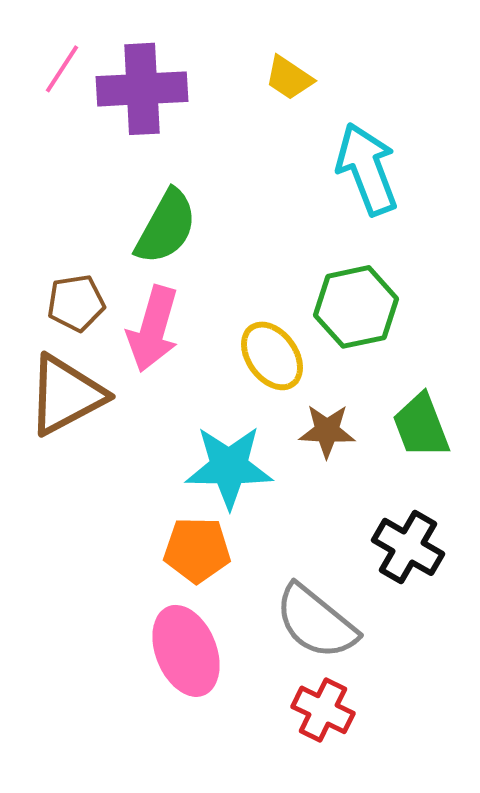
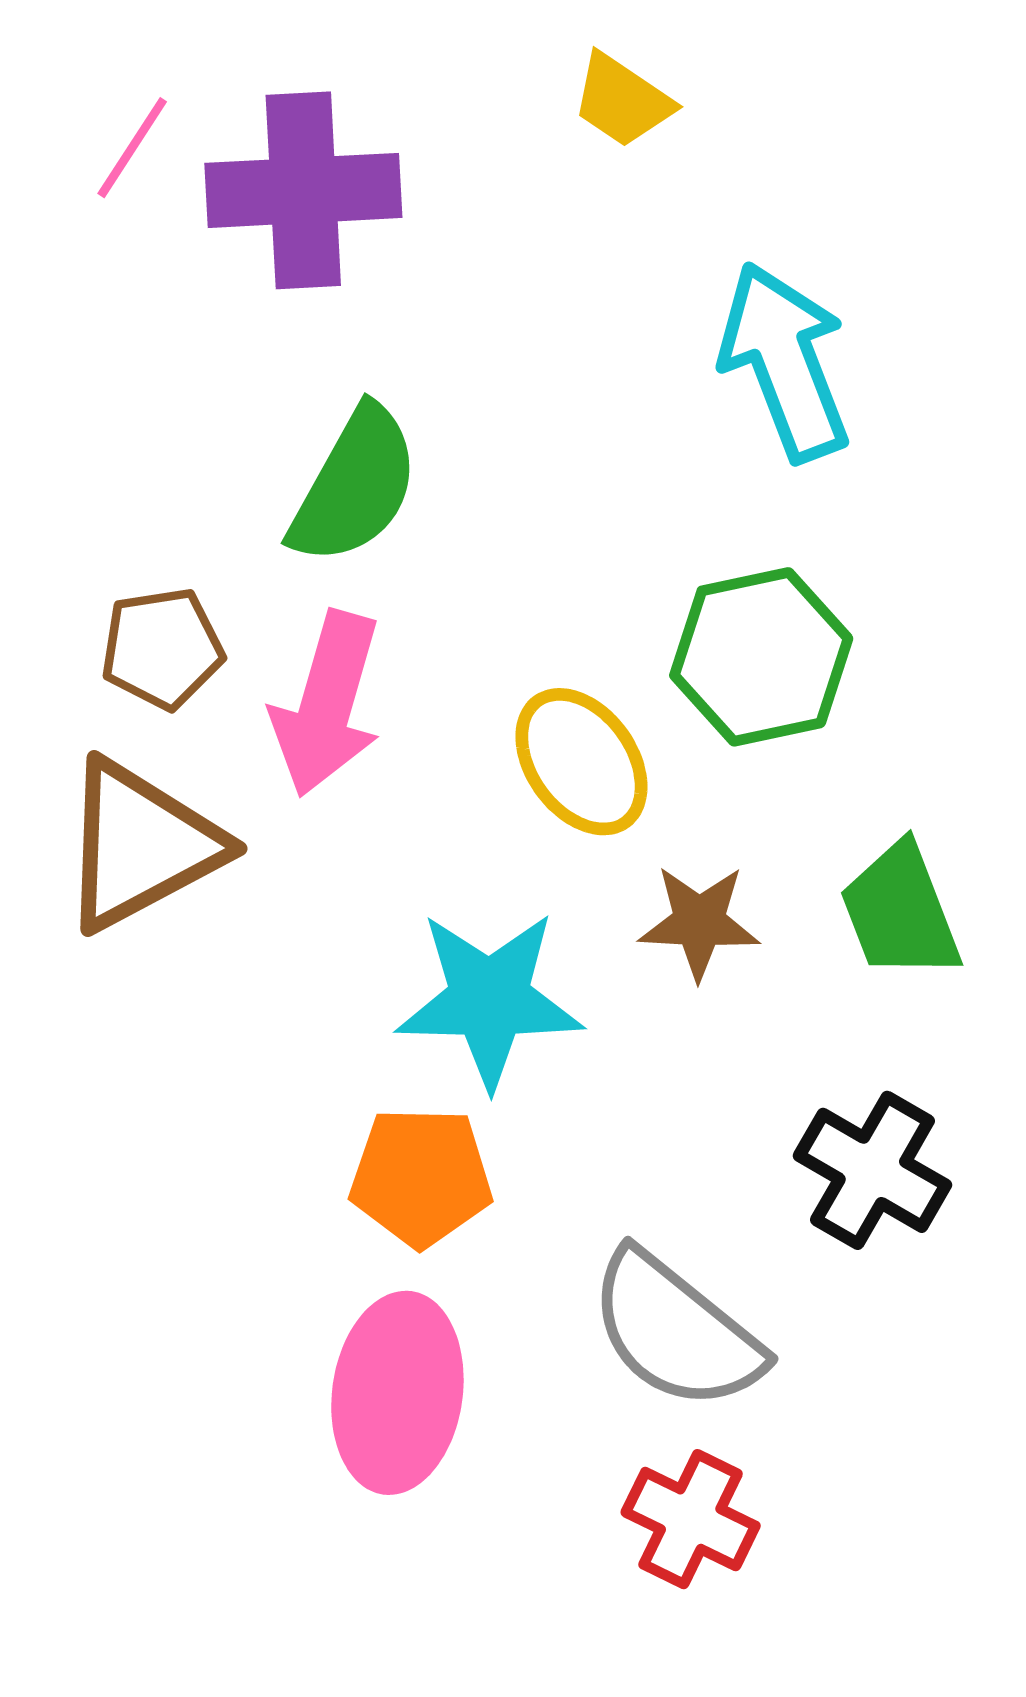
yellow trapezoid: (289, 78) -> (622, 101), moved
pink ellipse: (186, 651) -> (397, 1393), turned 30

